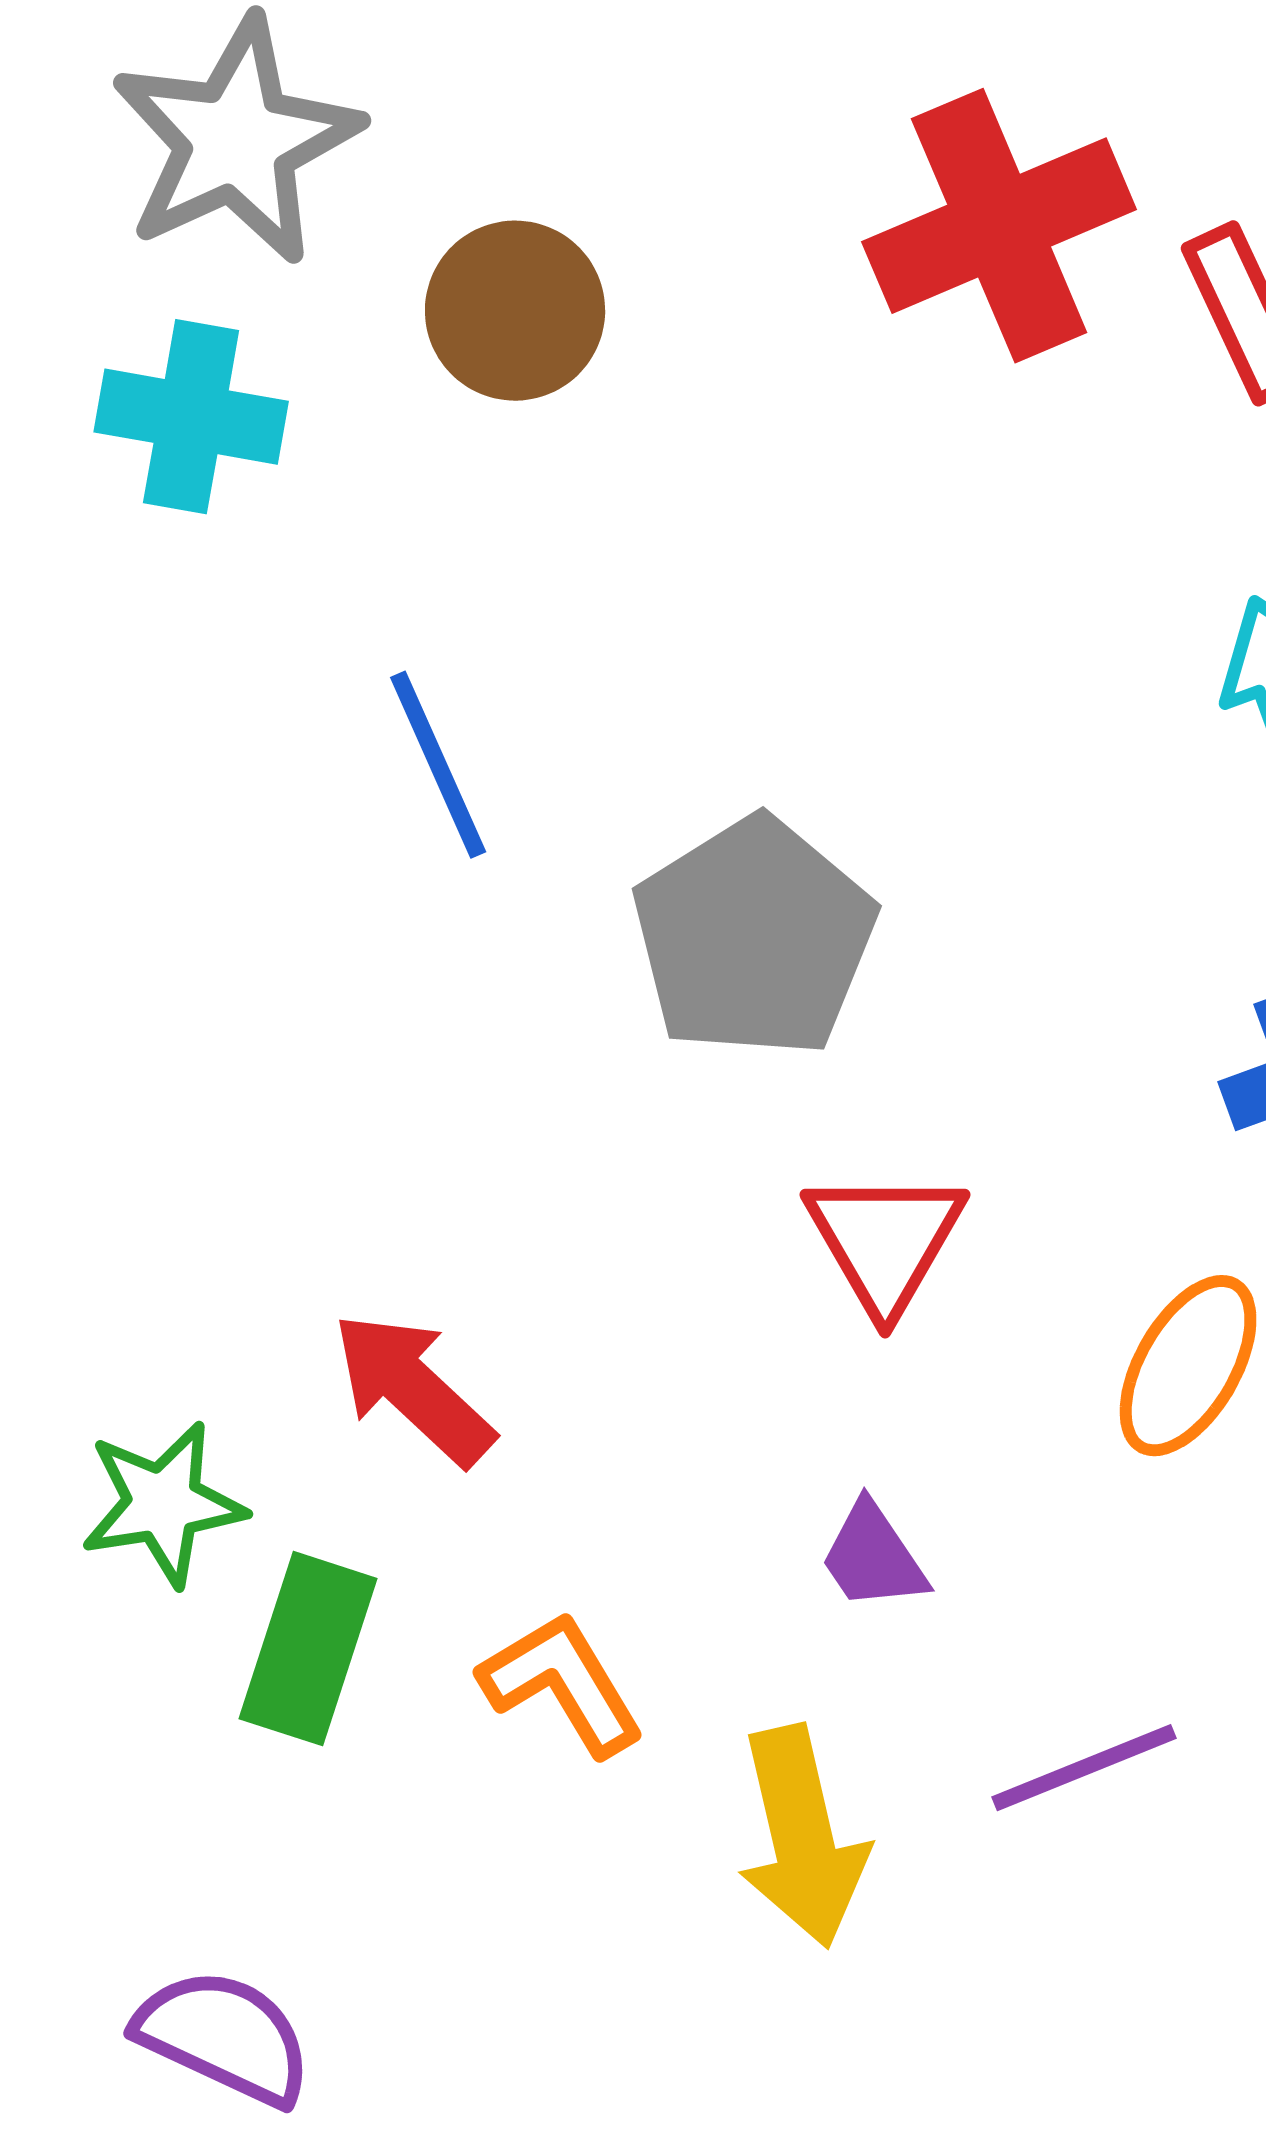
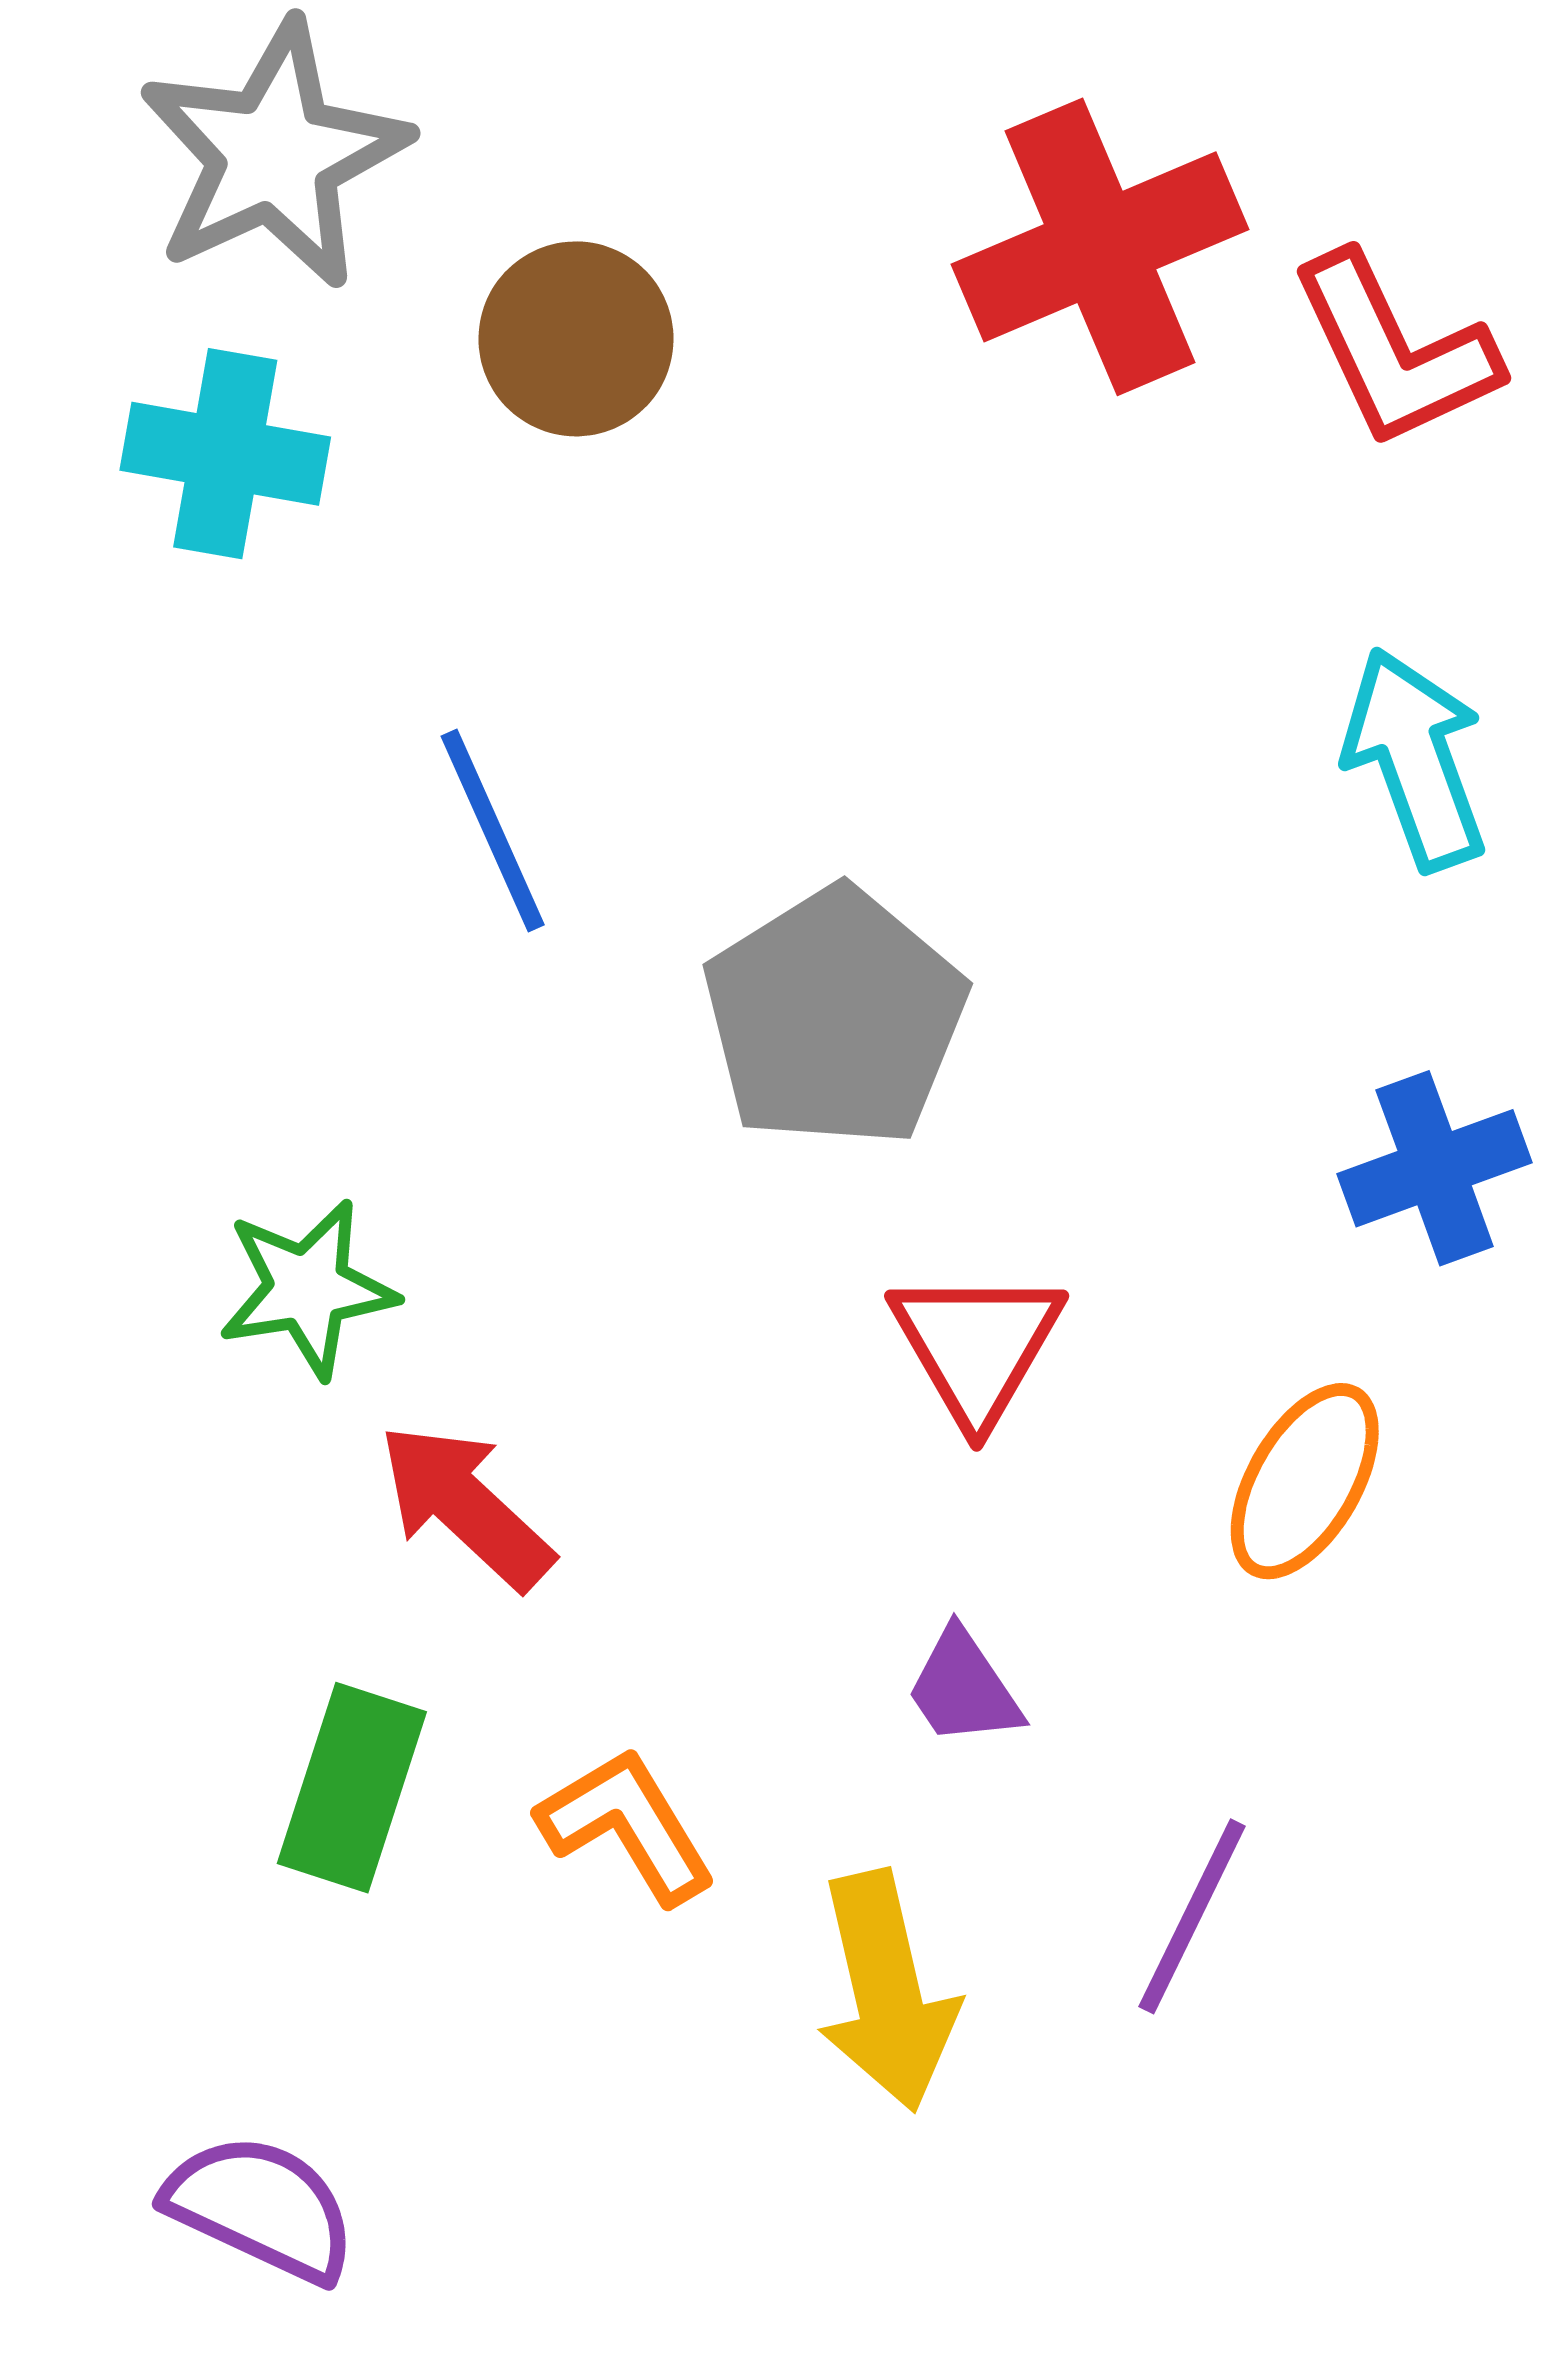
green star: (163, 1504) -> (307, 1288), moved
purple line: (1084, 1768) -> (1192, 1916), turned -42

